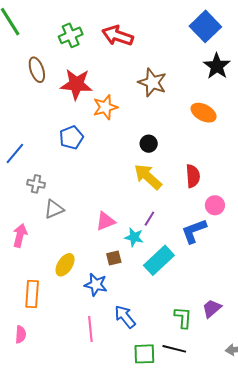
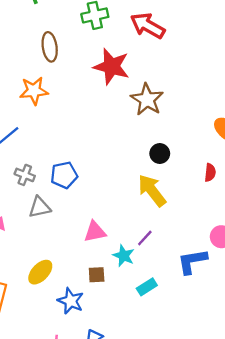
brown star: (152, 82) -> (147, 100), moved
red star: (76, 84) -> (111, 66), moved
orange star: (105, 107) -> (34, 91), moved
blue pentagon: (71, 137) -> (64, 175), moved
red semicircle: (193, 176) -> (210, 173), moved, size x0.7
cyan rectangle: (159, 260) -> (147, 287), size x0.6

